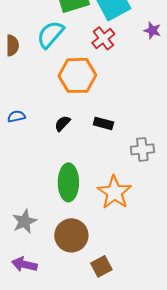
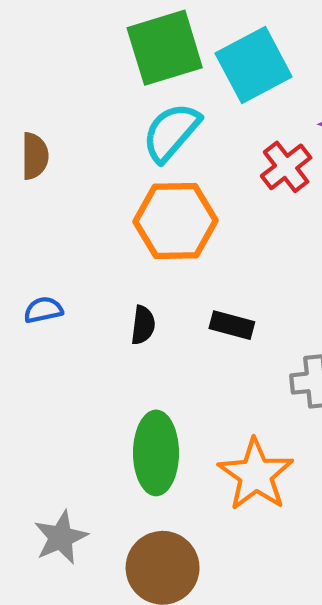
cyan semicircle: (50, 34) -> (171, 132), moved
red cross: (103, 38) -> (286, 167), moved
black semicircle: (62, 123) -> (143, 325), turned 144

